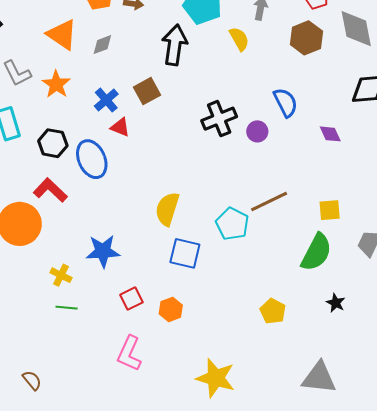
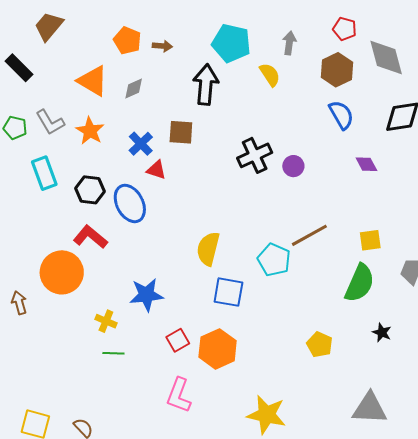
brown square: (147, 91) -> (181, 132), turned 36
blue semicircle: (286, 103) -> (341, 115), moved
orange hexagon: (171, 309) -> (218, 349), size x1.6

